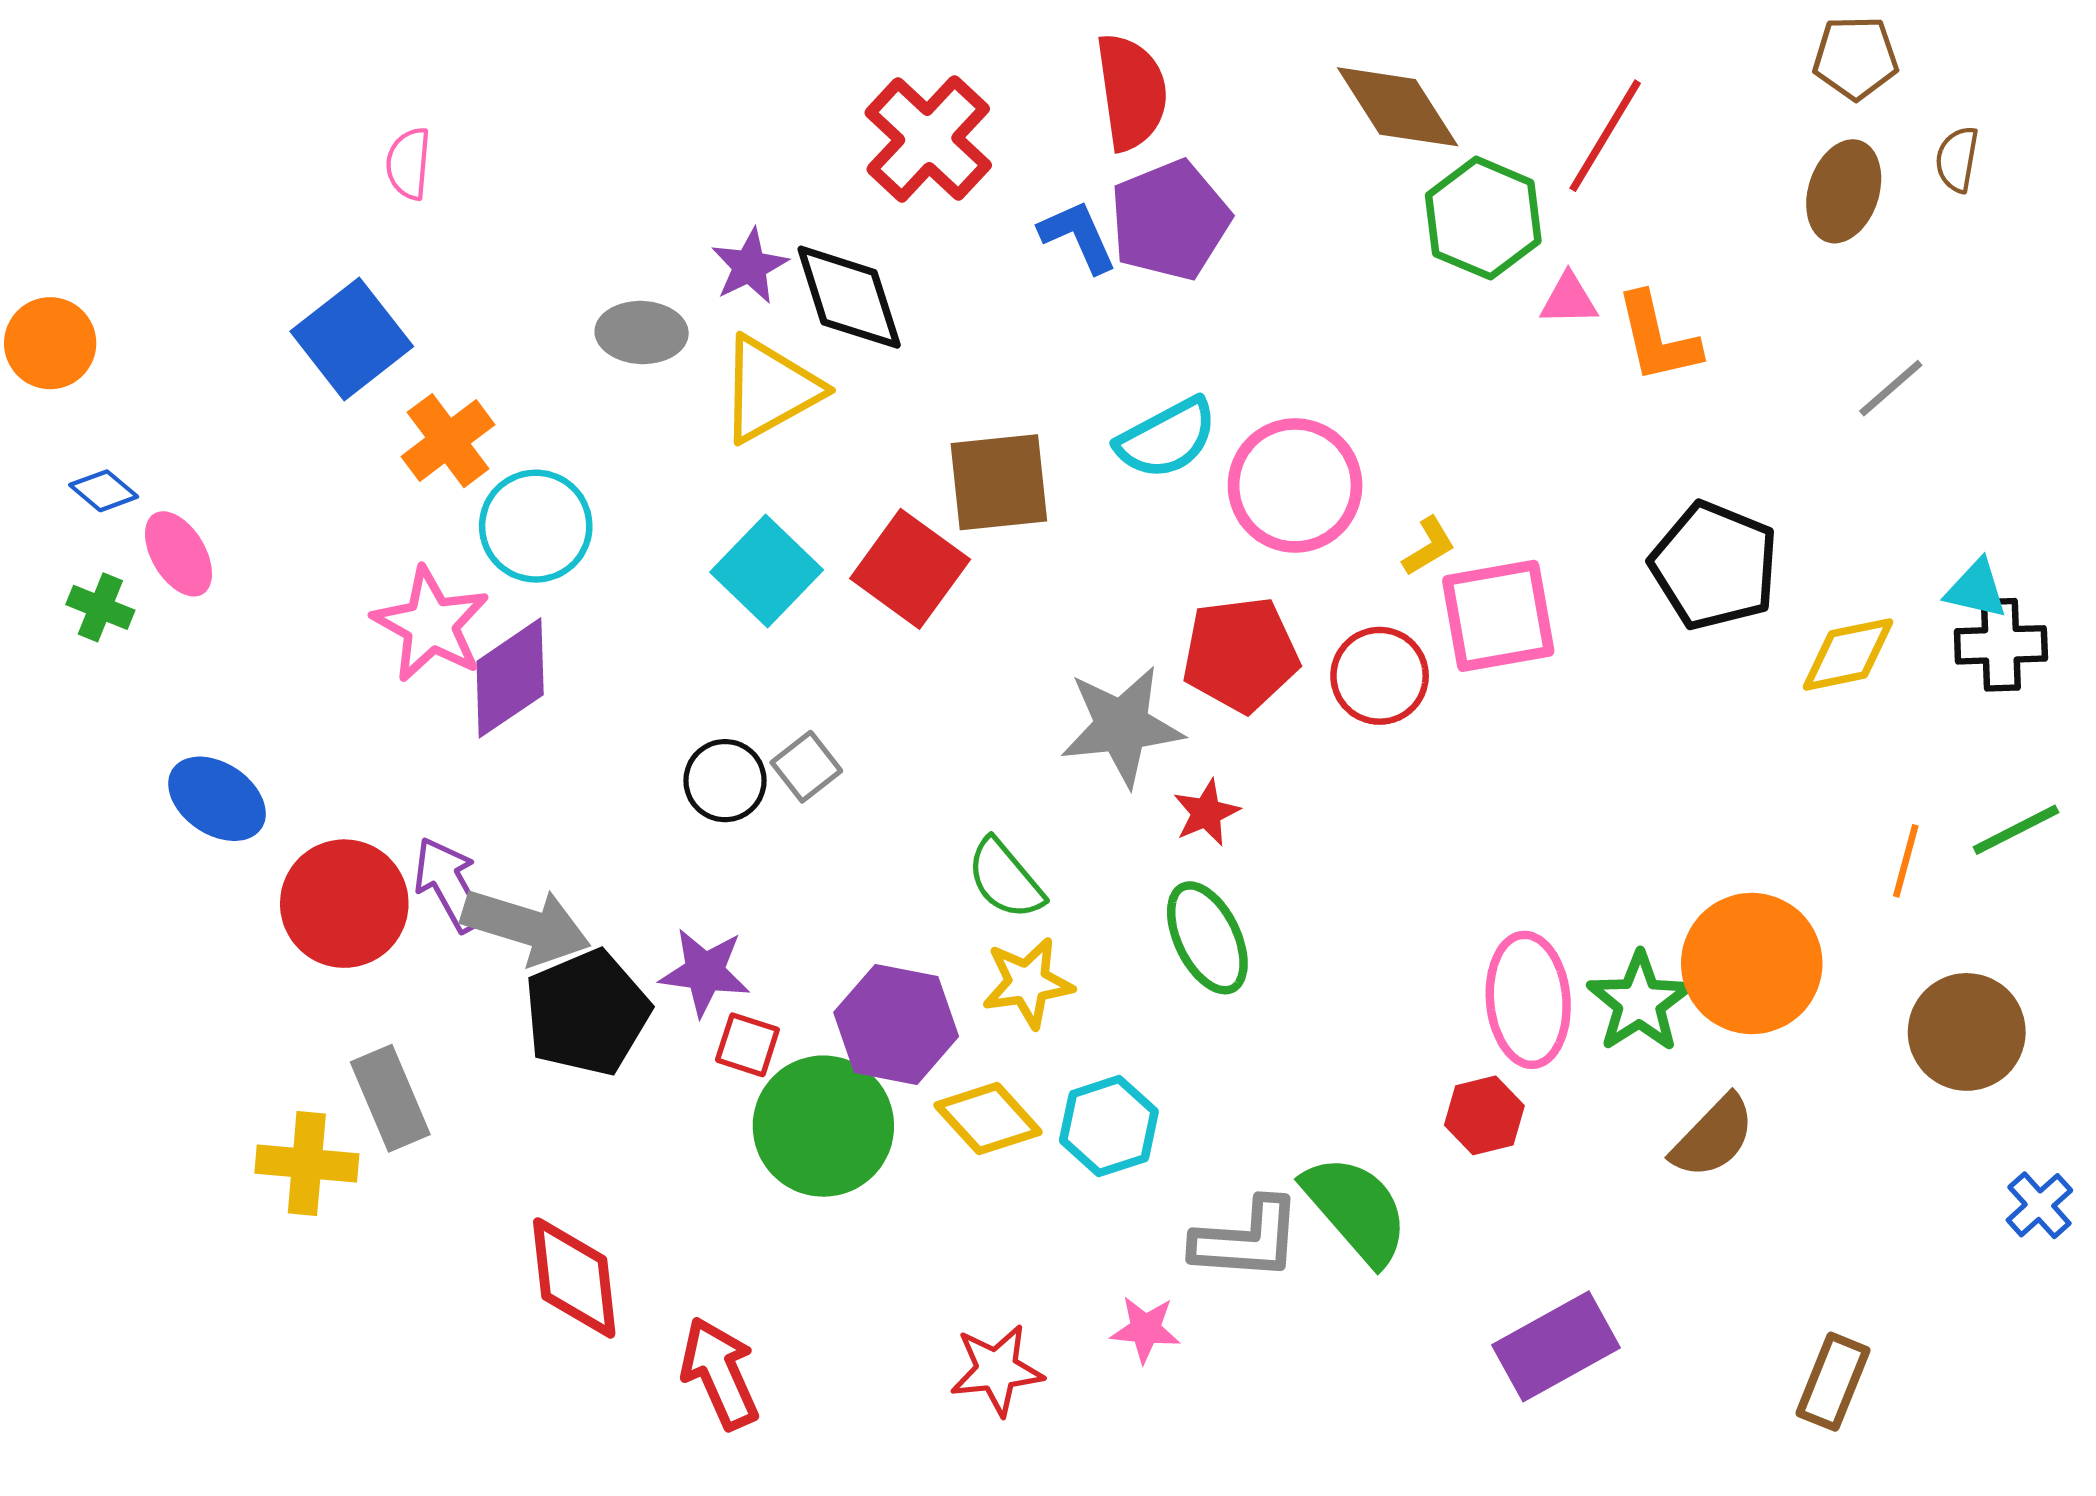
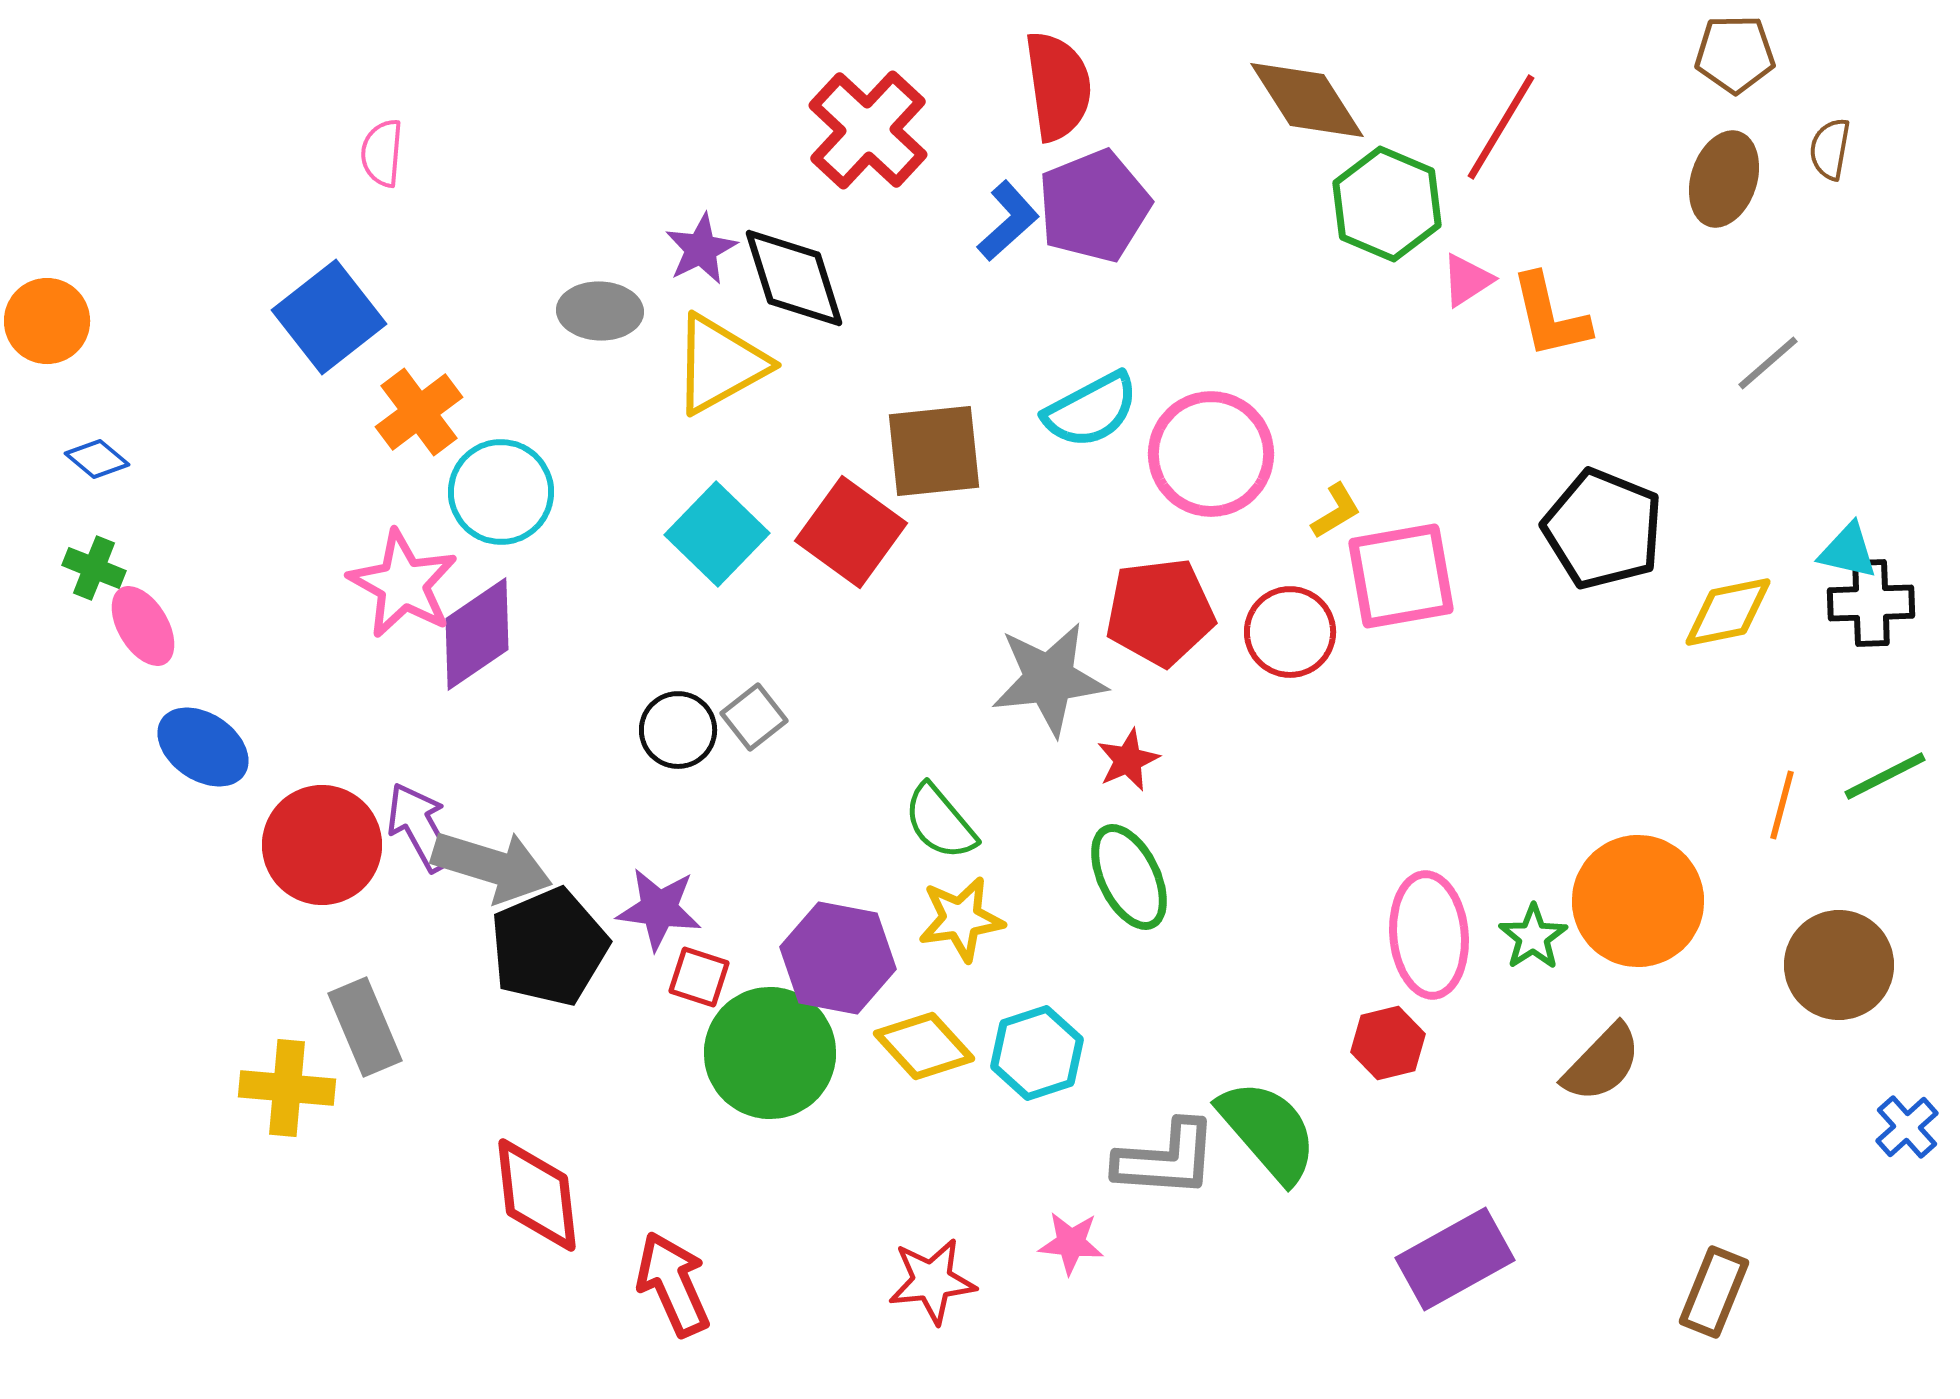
blue L-shape: (1078, 236) -> (1008, 221), turned 72
pink triangle: (1569, 299) -> (1467, 280), turned -32
pink ellipse: (178, 554) -> (143, 626), moved
green star: (1639, 1002) -> (1533, 937), size x0.7

